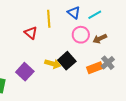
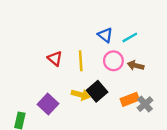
yellow line: (49, 19) -> (81, 61), moved
brown arrow: (100, 39) -> (136, 65), turned 40
gray cross: (108, 63) -> (145, 104), moved

